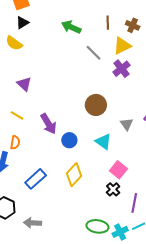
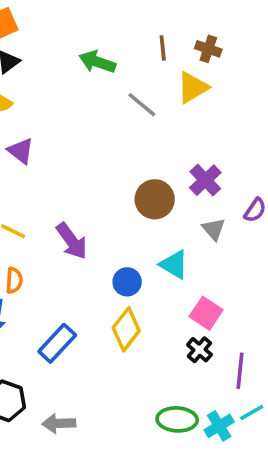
purple cross: (122, 69) -> (205, 180), moved
purple triangle: (24, 84) -> (21, 151), moved
blue circle: (69, 140) -> (127, 282), moved

